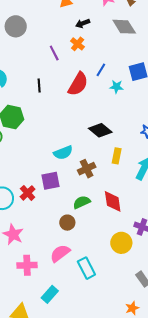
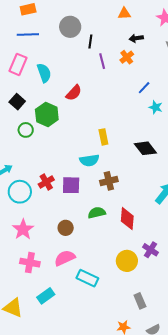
red semicircle: (78, 84) -> (74, 93), moved, size x0.7
black line: (39, 86) -> (90, 41), moved
black diamond: (100, 130) -> (145, 148), moved
yellow rectangle: (117, 156) -> (103, 137), moved, turned -35
red cross: (28, 193) -> (46, 182), moved
brown circle: (67, 223) -> (66, 228), moved
cyan rectangle: (86, 268) -> (87, 278), turned -50

